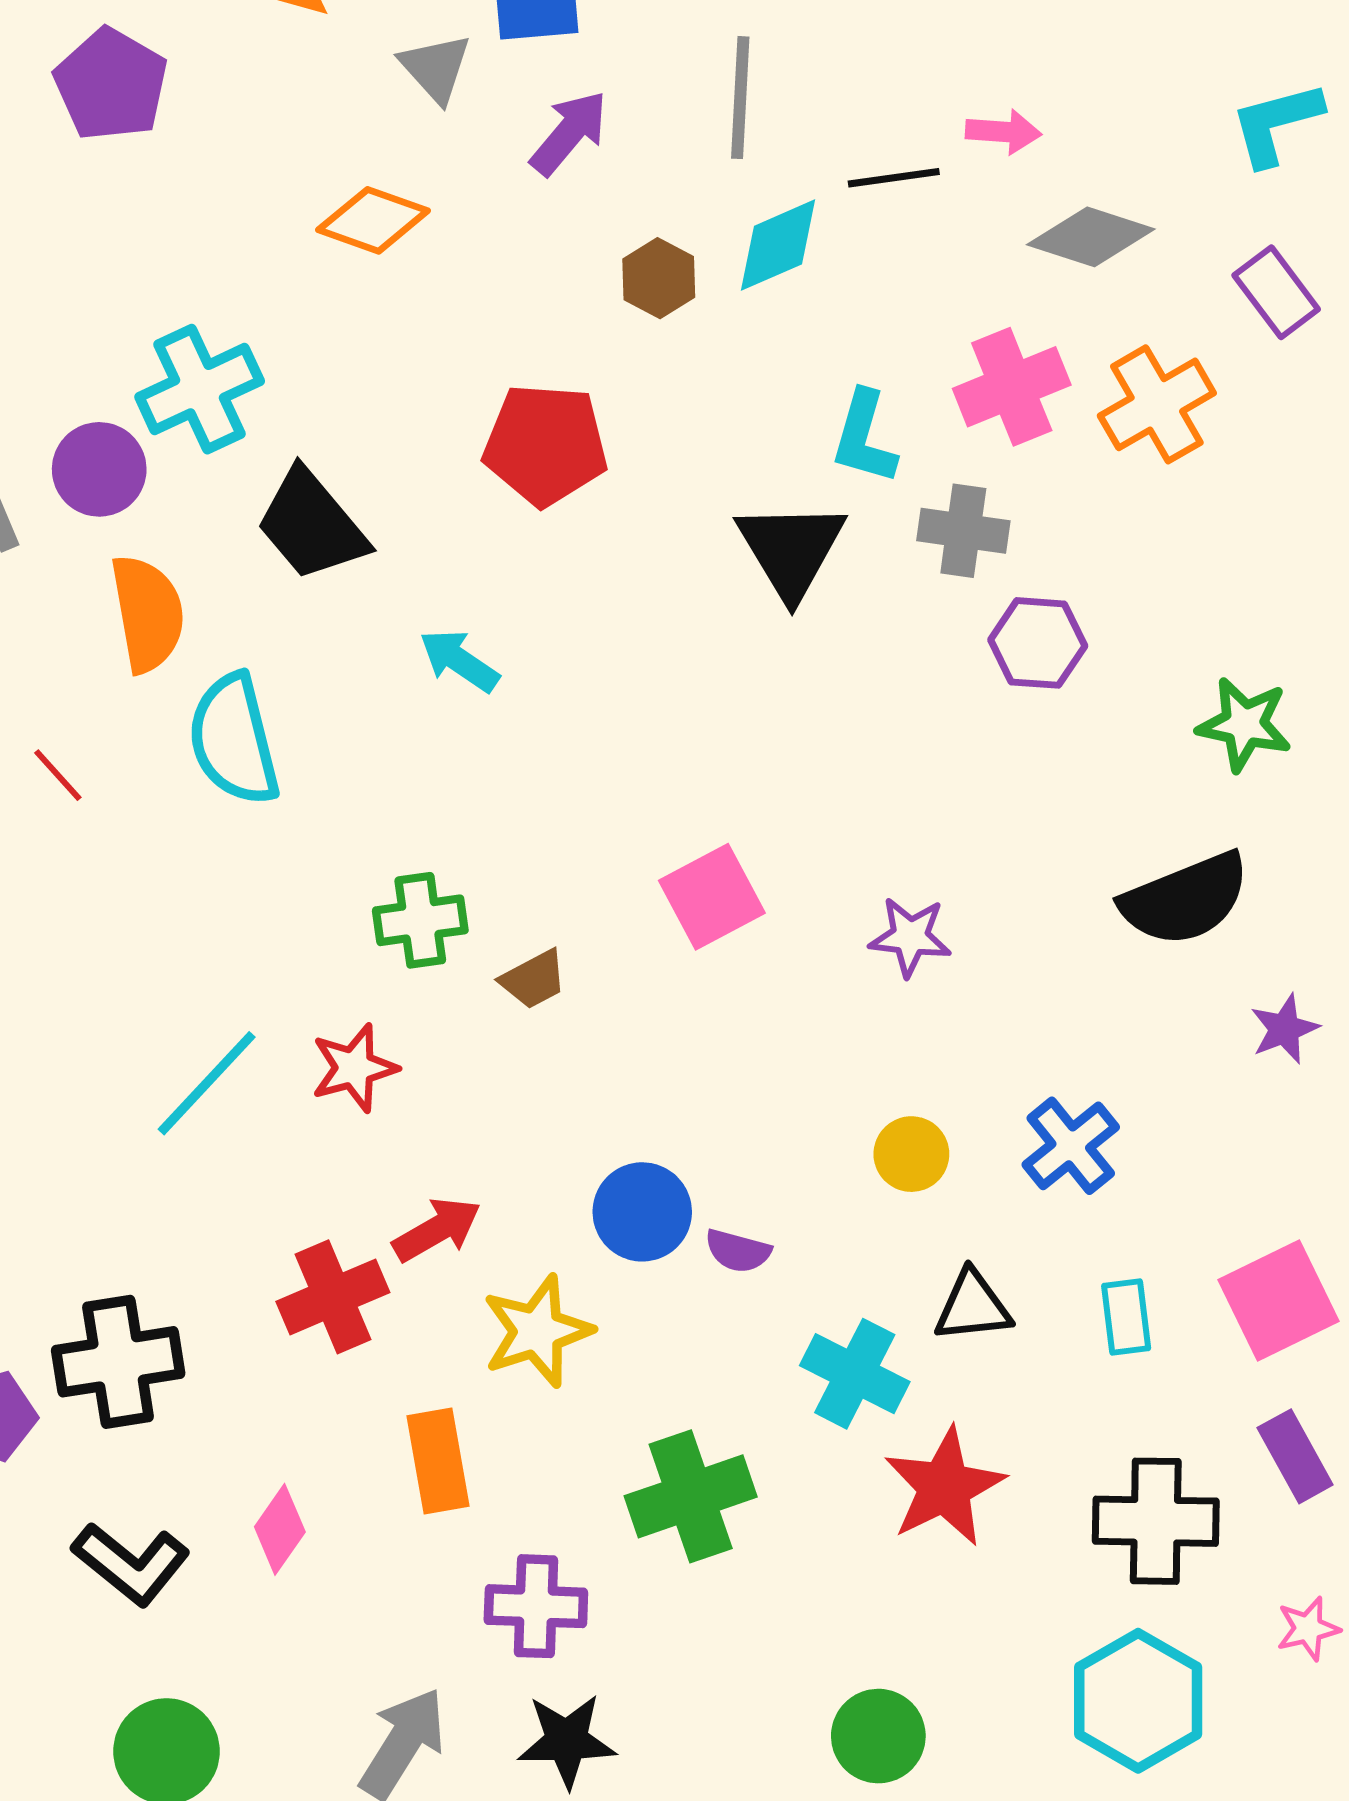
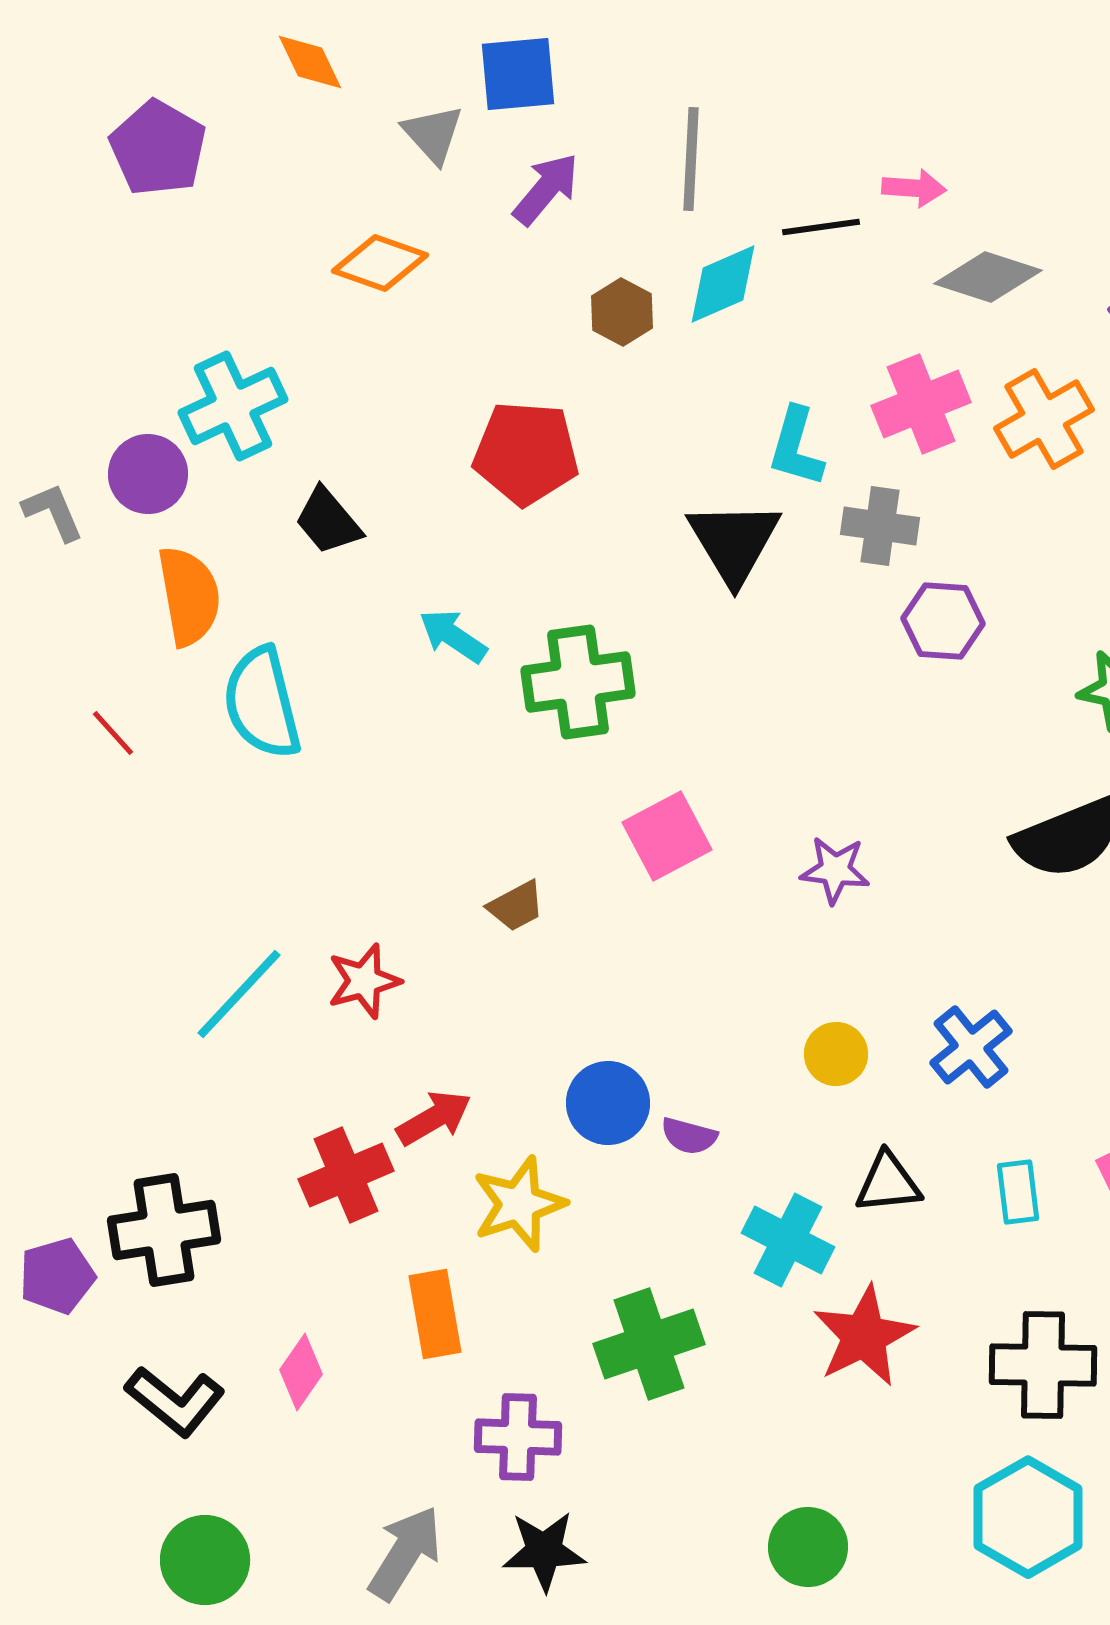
black trapezoid: (312, 525) -> (328, 521), size x0.7
green cross: (420, 920) -> (578, 682), moved, size x1.4

